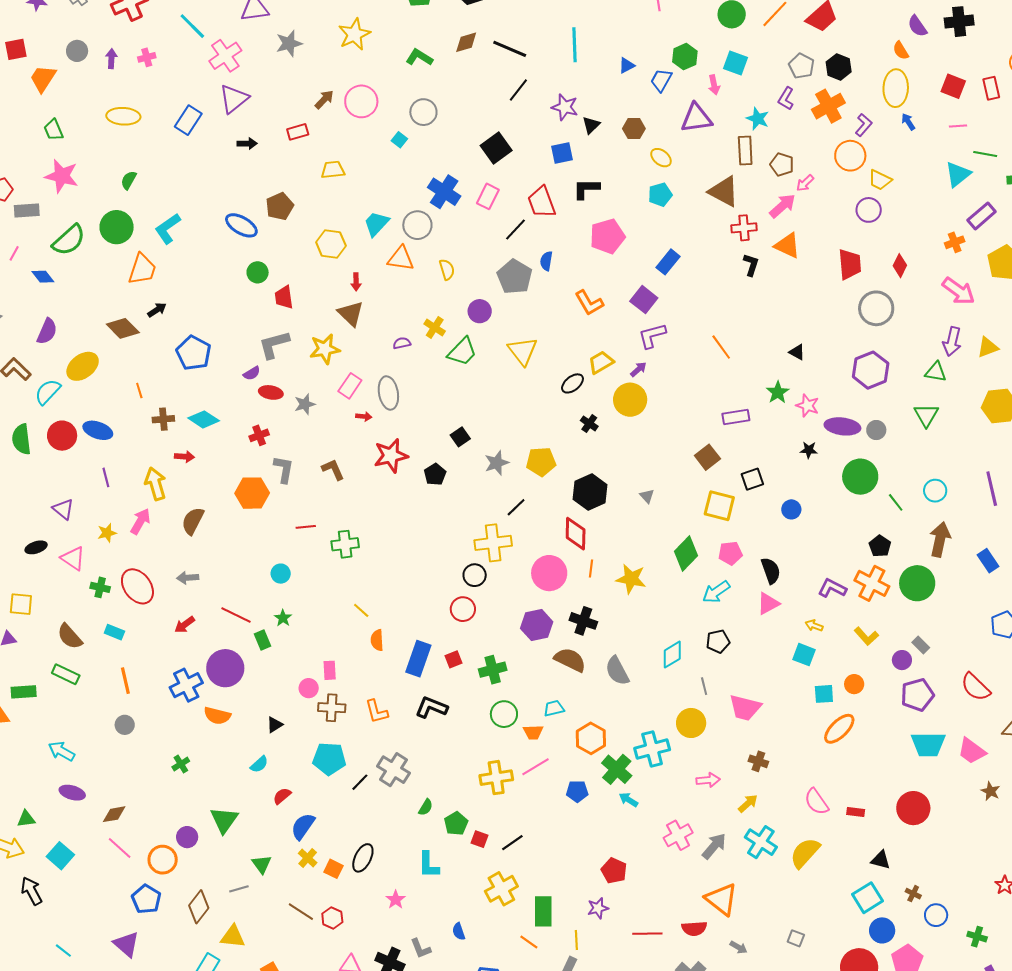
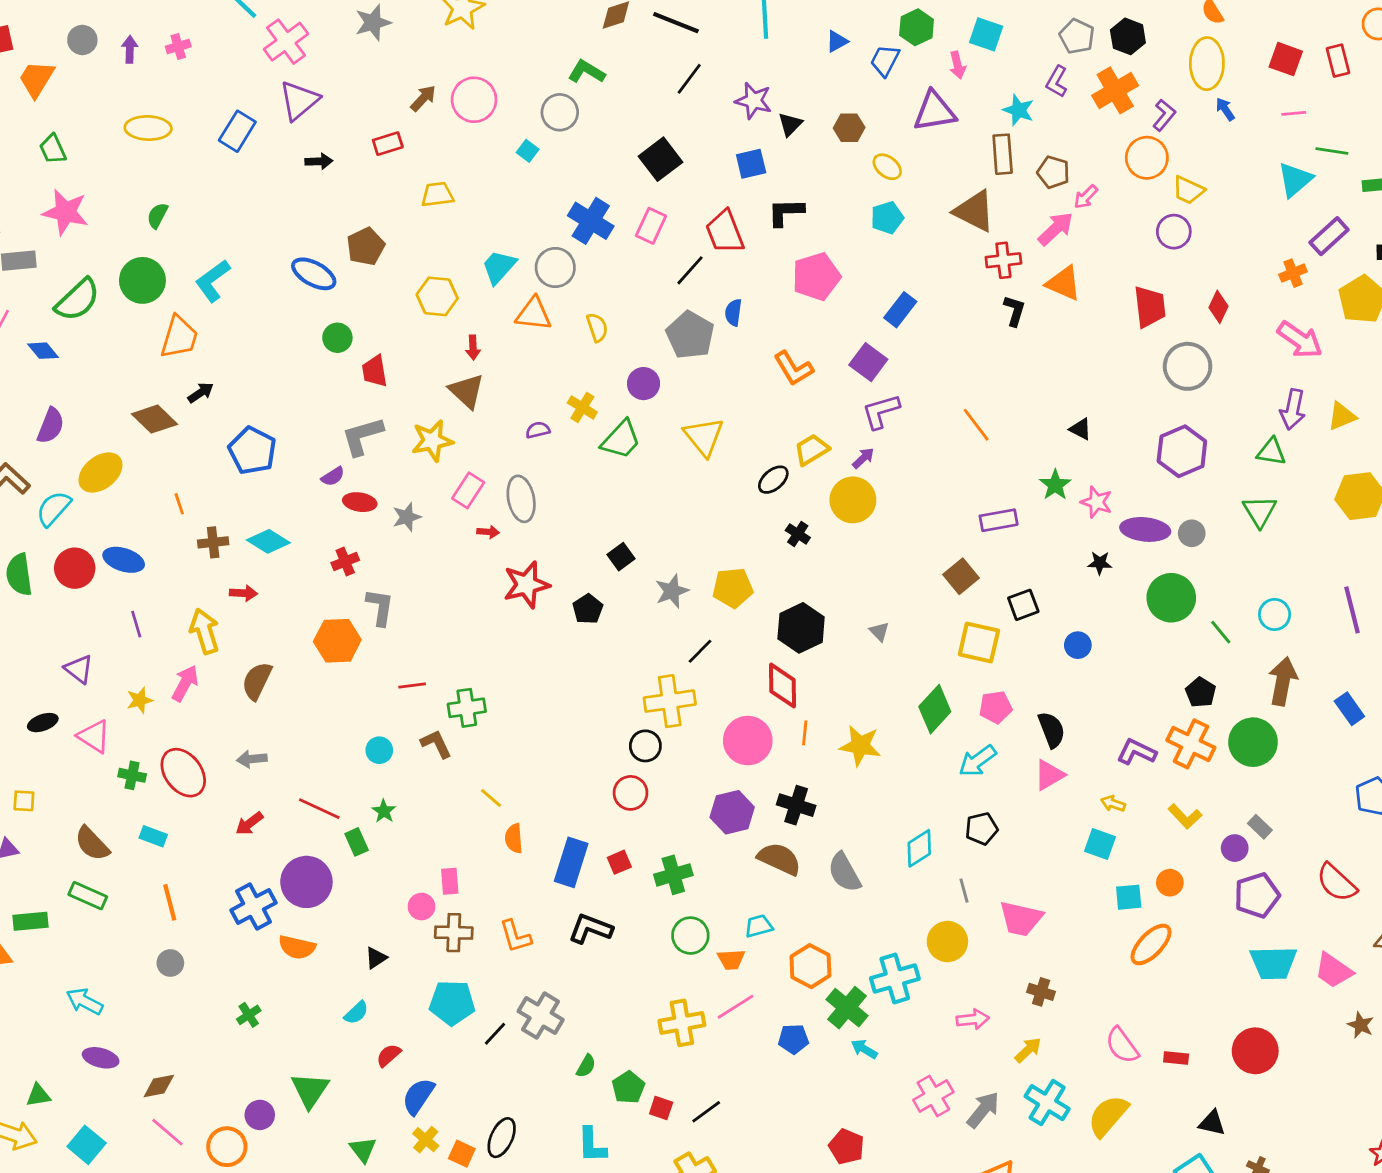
green L-shape: (419, 57) -> (587, 72), moved
brown L-shape: (333, 470) -> (436, 744), moved
yellow square: (21, 604) -> (24, 801), size x0.7

